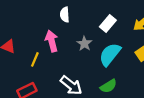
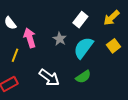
white semicircle: (65, 15) -> (10, 23), moved, turned -32

